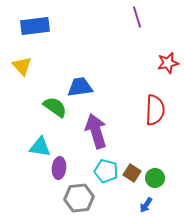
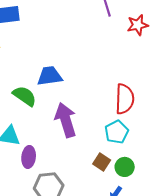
red star: (168, 63) -> (138, 25), moved
cyan pentagon: (106, 171) -> (117, 132), moved, turned 30

